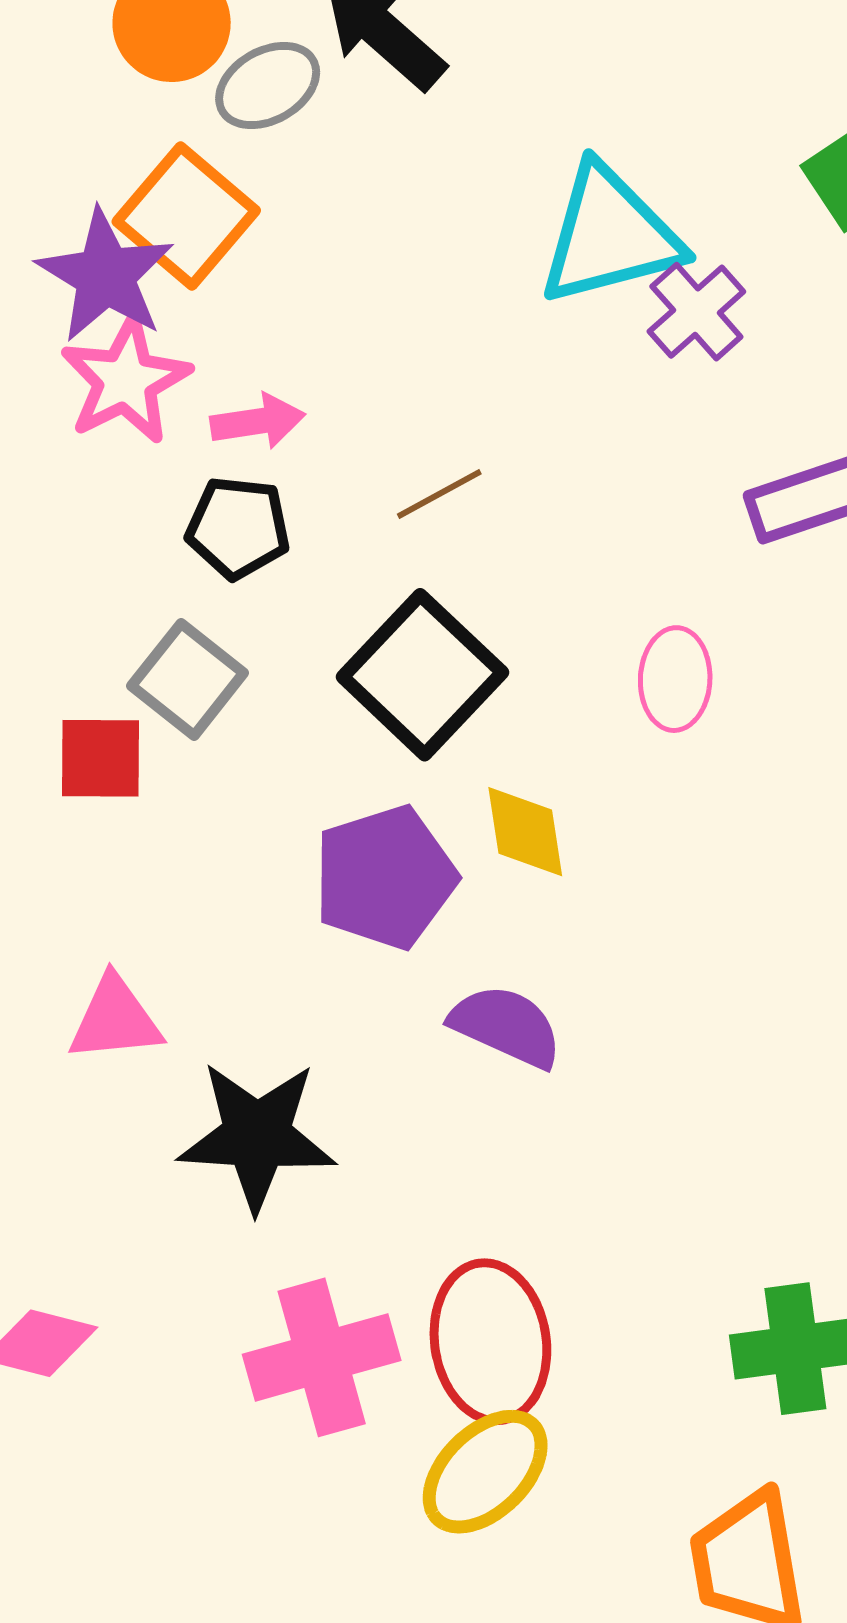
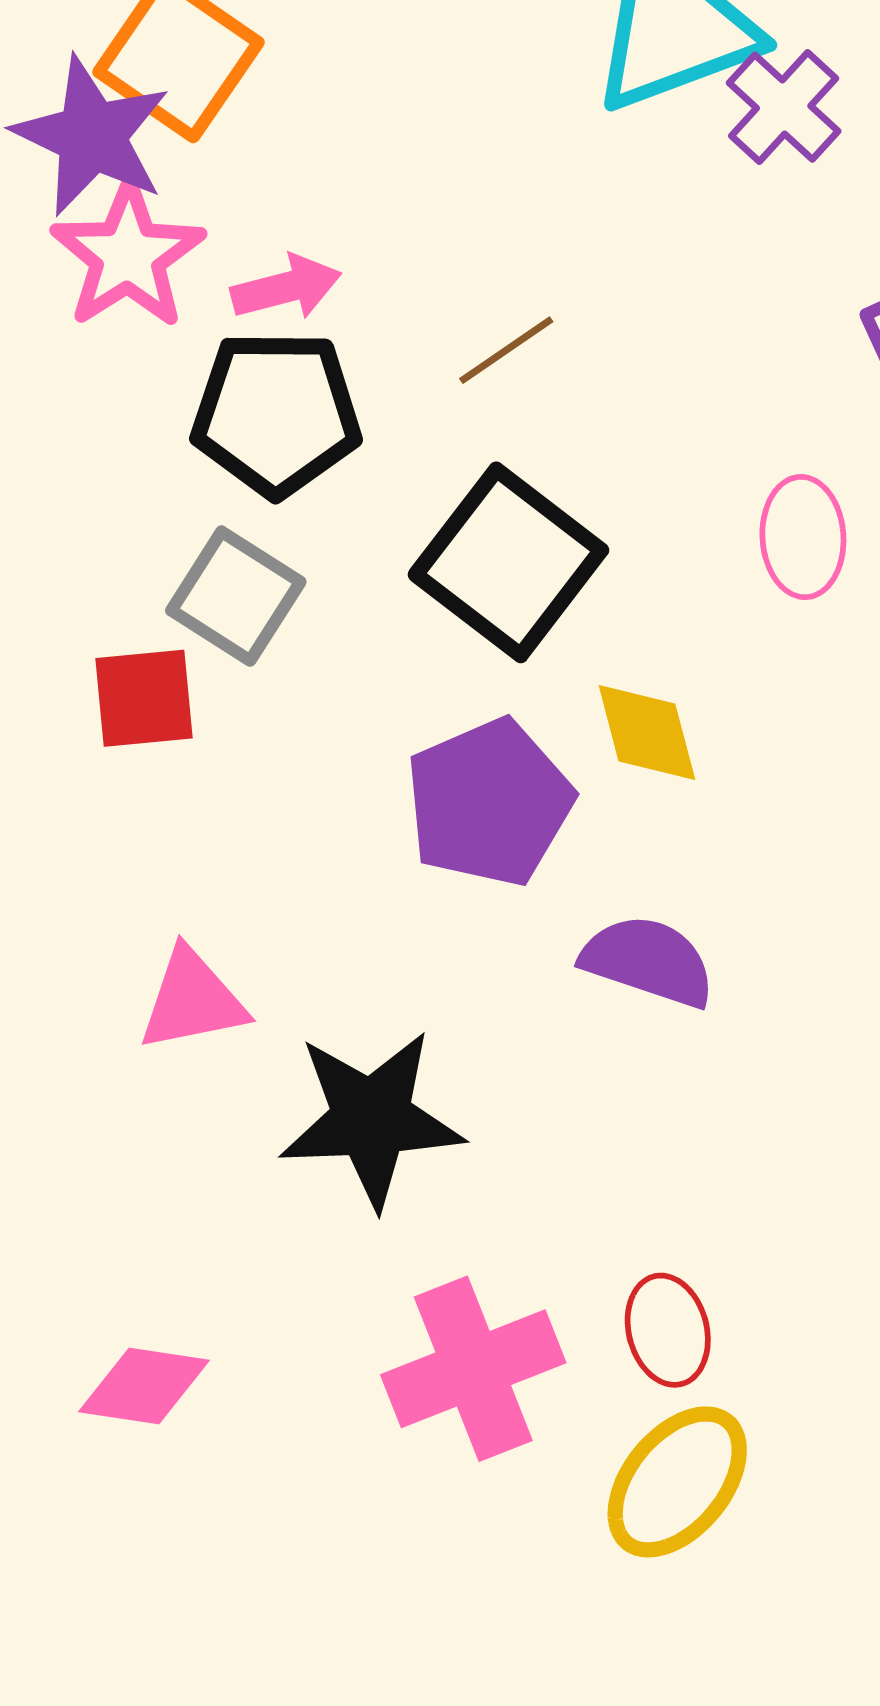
black pentagon: (238, 528) -> (276, 413), size x1.4
red ellipse: (490, 1342) -> (668, 1330), size x0.6

